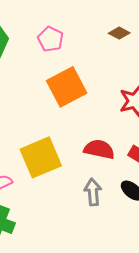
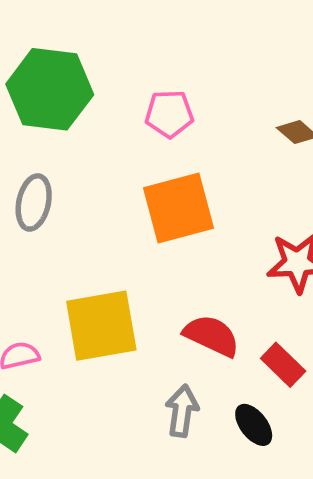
pink pentagon: (50, 39) -> (169, 114), turned 30

